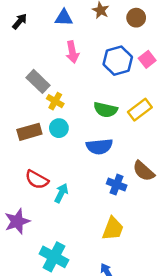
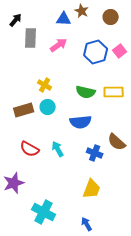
blue triangle: (64, 18) -> (64, 19), moved
pink arrow: (72, 52) -> (59, 45), turned -114
gray rectangle: (38, 81) -> (31, 38), moved, turned 48
yellow rectangle: (140, 110) -> (114, 92), turned 36
cyan arrow: (61, 193) -> (58, 149), moved, turned -56

